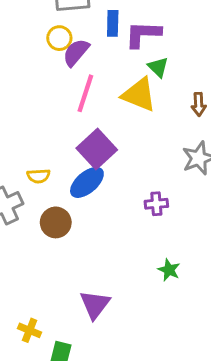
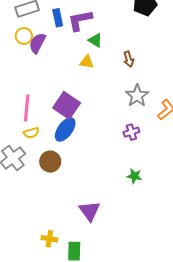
pink line: (85, 93) -> (27, 108), moved
yellow triangle: (139, 95) -> (87, 62), size x0.6
purple cross: (156, 204) -> (131, 132), moved

